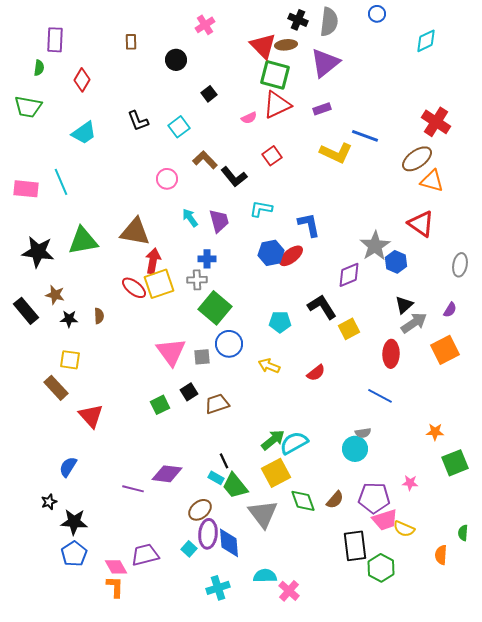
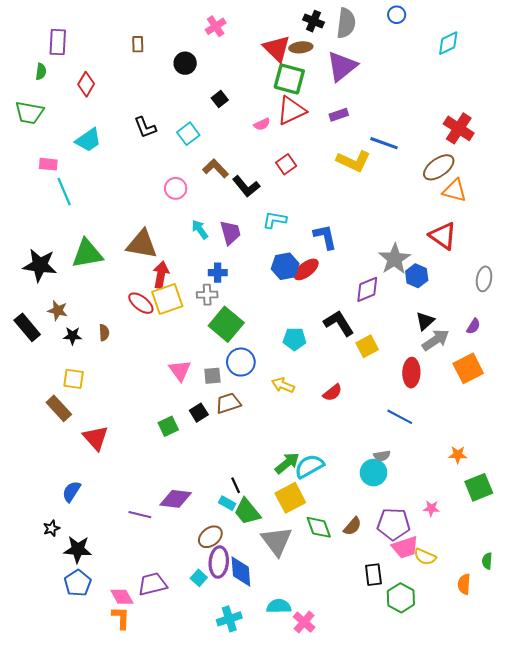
pink rectangle: (26, 189) -> (48, 164), moved, size x0.7
pink triangle: (171, 352) -> (180, 370), size x0.7
brown trapezoid: (217, 404) -> (228, 403), moved
black rectangle: (355, 546) -> (373, 575), size x0.7

